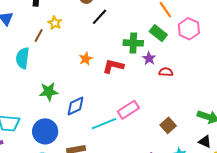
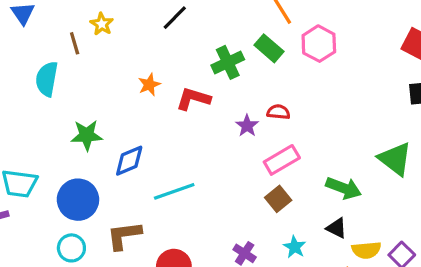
brown line: (39, 35) -> (75, 43), turned -48
green cross: (133, 43) -> (228, 62), turned -30
purple star: (149, 58) -> (247, 126), moved
pink rectangle: (128, 110) -> (282, 160), moved

